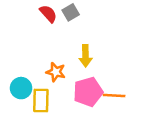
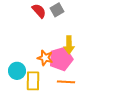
pink pentagon: (88, 92) -> (61, 59), moved
orange line: (114, 96) -> (66, 82), moved

